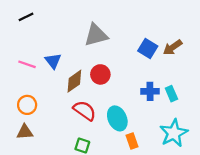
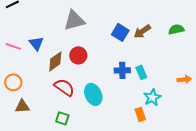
brown triangle: (25, 132) -> (22, 106), moved
cyan star: (174, 133) -> (152, 97), moved, size x0.7
orange rectangle: (132, 141) -> (140, 114), moved

